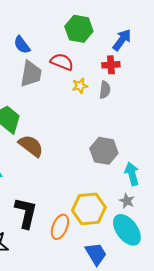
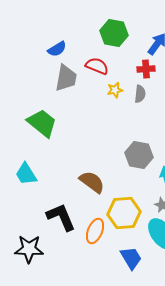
blue semicircle: (22, 45) -> (57, 49), turned -84
brown semicircle: (31, 146) -> (92, 182), moved
black L-shape: (26, 213) -> (61, 217), turned -36

